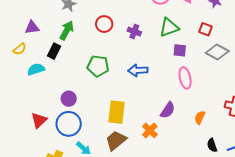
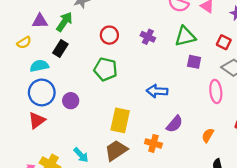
red circle: (104, 24) -> (109, 35), moved
green arrow: (67, 30) -> (64, 22), moved
blue arrow: (138, 70) -> (157, 91), moved
pink ellipse: (185, 78) -> (216, 91), moved
blue circle: (69, 124) -> (42, 92), moved
orange cross: (150, 130) -> (153, 143), turned -35

